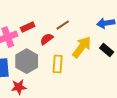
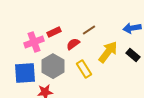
yellow rectangle: (58, 64) -> (84, 69), turned -36

